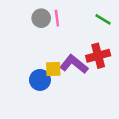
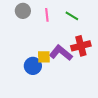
gray circle: (41, 18) -> (23, 11), moved
green line: (103, 19) -> (72, 16), moved

